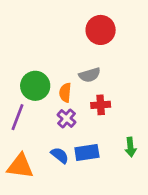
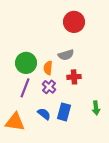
purple line: (17, 117) -> (25, 88), moved
blue rectangle: (87, 153) -> (64, 112), turned -66

